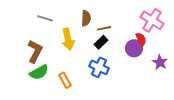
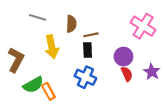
gray line: (45, 18) -> (38, 17), moved
red semicircle: (141, 39) -> (127, 74), moved
black rectangle: (101, 42) -> (88, 50), turned -48
green semicircle: (39, 72) -> (33, 85), moved

